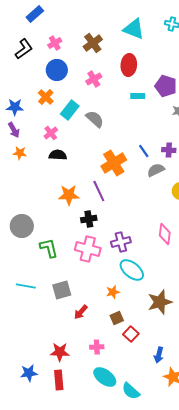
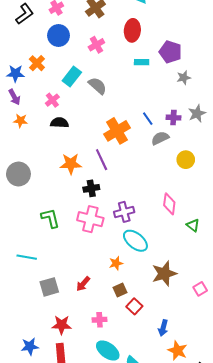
orange cross: (46, 97) -> (37, 63), moved
gray circle: (22, 226) -> (18, 174), moved
gray square: (62, 290) -> (49, 287), moved

